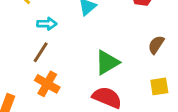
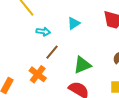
brown line: (41, 52) -> (52, 52), moved

